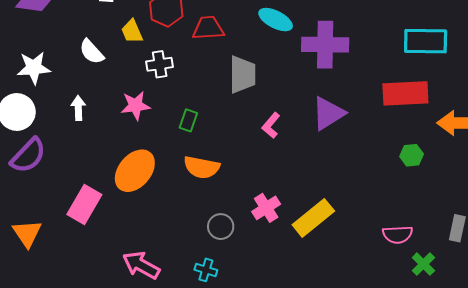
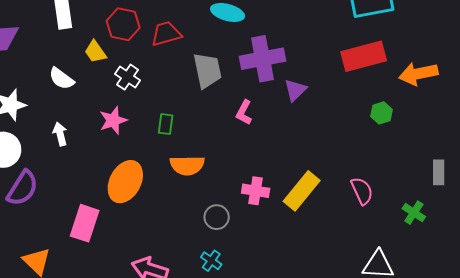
purple cross: (325, 45) -> (263, 59), moved
white cross: (160, 64) -> (128, 77), turned -35
purple triangle: (328, 113) -> (295, 90), size x0.7
pink cross: (266, 208) -> (256, 191), turned -36
pink semicircle: (398, 235) -> (362, 191), moved, turned -100
cyan cross: (206, 270) -> (211, 261), turned 30

